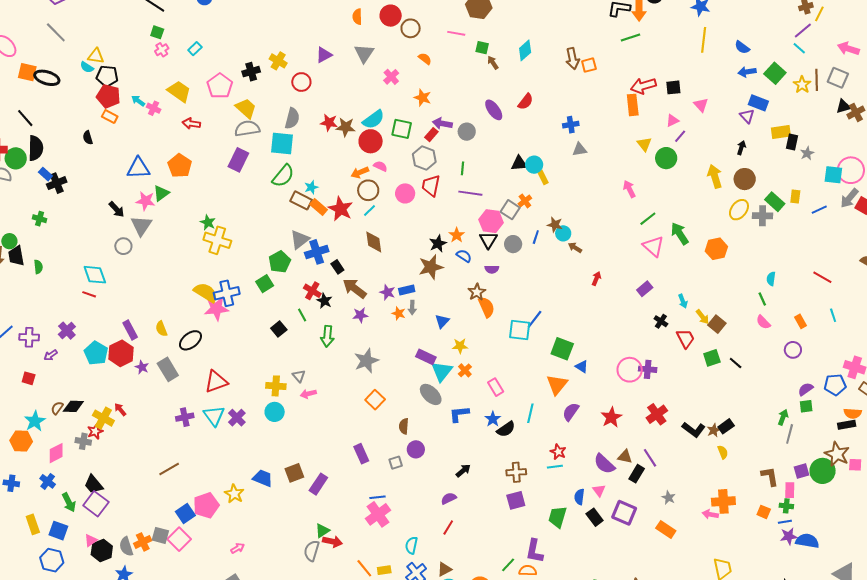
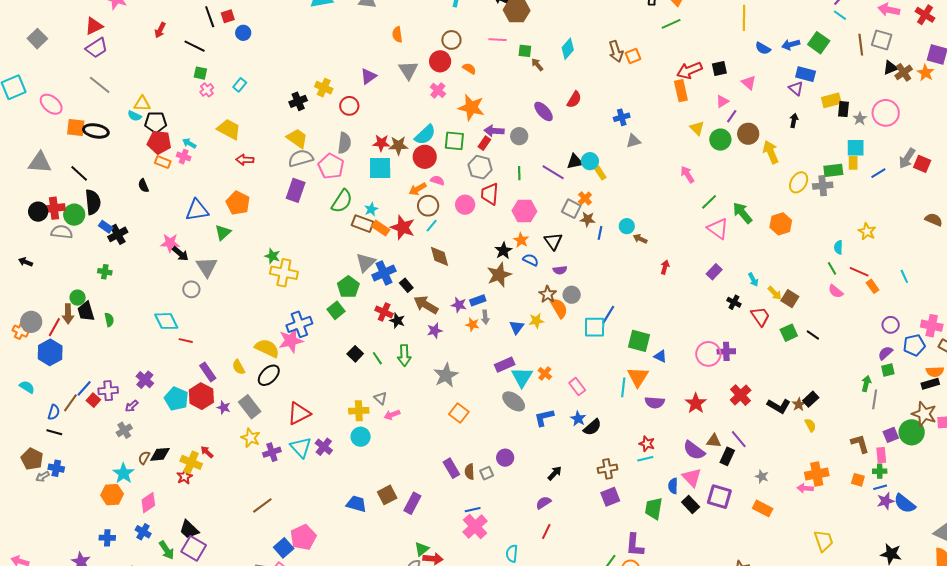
red circle: (391, 16) -> (440, 61), moved
blue semicircle: (742, 47) -> (763, 48), moved
yellow star: (802, 85) -> (867, 231), moved
pink pentagon: (220, 86) -> (331, 166), moved
orange star: (423, 98) -> (471, 107), size x1.5
pink cross: (154, 108) -> (184, 157), moved
cyan square: (282, 144) -> (380, 168), moved
pink circle: (851, 170) -> (886, 113), moved
cyan square: (833, 175) -> (856, 148), moved
brown circle: (745, 179) -> (748, 134), moved
purple line: (470, 193) -> (553, 172), moved, turned 30
pink star: (145, 201) -> (170, 243), moved
green rectangle: (775, 202) -> (833, 170), turned -42
pink hexagon: (491, 221) -> (524, 211), moved
brown star: (555, 225) -> (588, 219), moved
gray circle: (513, 244) -> (572, 295), moved
red line: (822, 277) -> (859, 272), moved
yellow semicircle: (206, 292) -> (267, 348), moved
red line: (89, 294) -> (186, 341), moved
green line: (302, 315) -> (377, 358), moved
yellow star: (460, 346) -> (536, 321), moved
purple circle: (793, 350) -> (891, 325), moved
purple rectangle: (426, 357) -> (505, 365), turned -42
red square: (29, 378) -> (93, 400), moved, turned 32
purple semicircle: (571, 412) -> (655, 402), turned -114
cyan line: (530, 413) -> (623, 387), moved
brown semicircle: (404, 426) -> (470, 472), moved
gray cross: (83, 441) -> (124, 430), moved, turned -35
pink triangle: (599, 491) -> (692, 477), size x1.5
yellow star: (234, 494) -> (251, 438), moved
blue semicircle: (807, 541) -> (905, 504), turned -145

